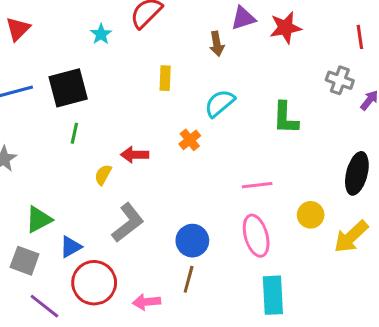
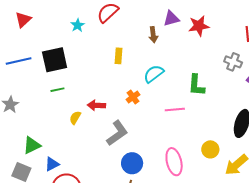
green line: (74, 133) -> (57, 90), turned 64
pink line: (257, 185) -> (175, 110), moved
gray L-shape: (128, 223) -> (117, 133), moved

